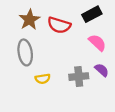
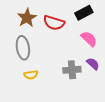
yellow semicircle: (43, 79) -> (31, 75), moved

